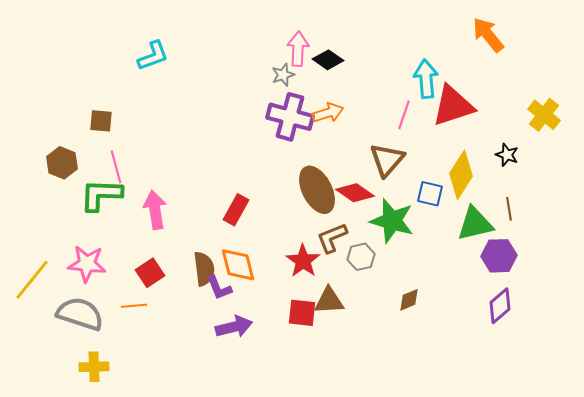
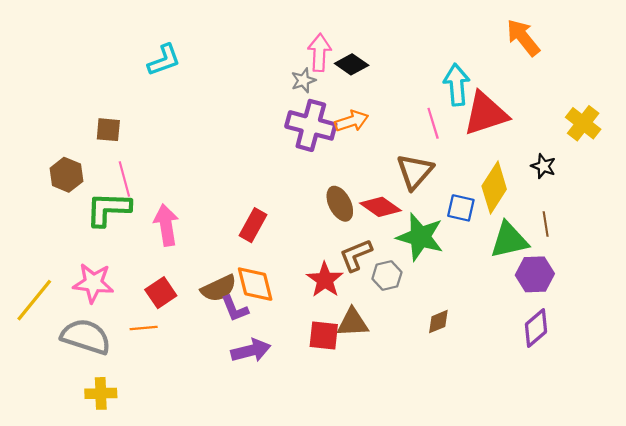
pink line: (404, 115) -> (433, 123), turned -36
brown ellipse: (317, 190) -> (340, 204), size x0.7
brown semicircle: (204, 269) -> (219, 288), turned 72

